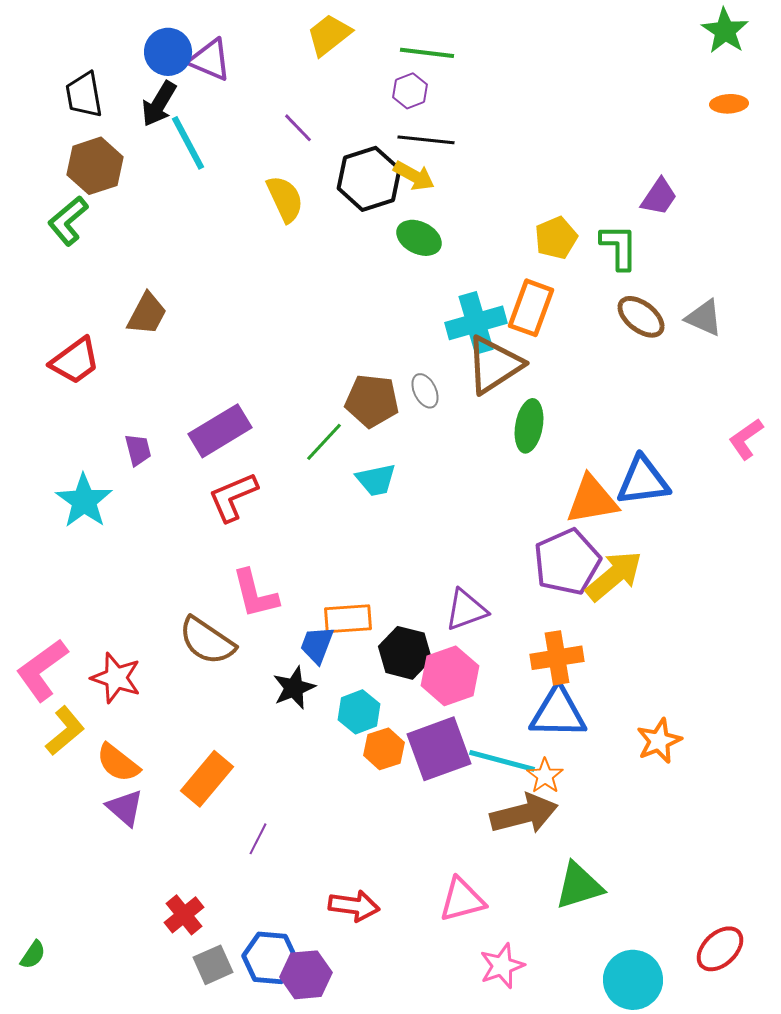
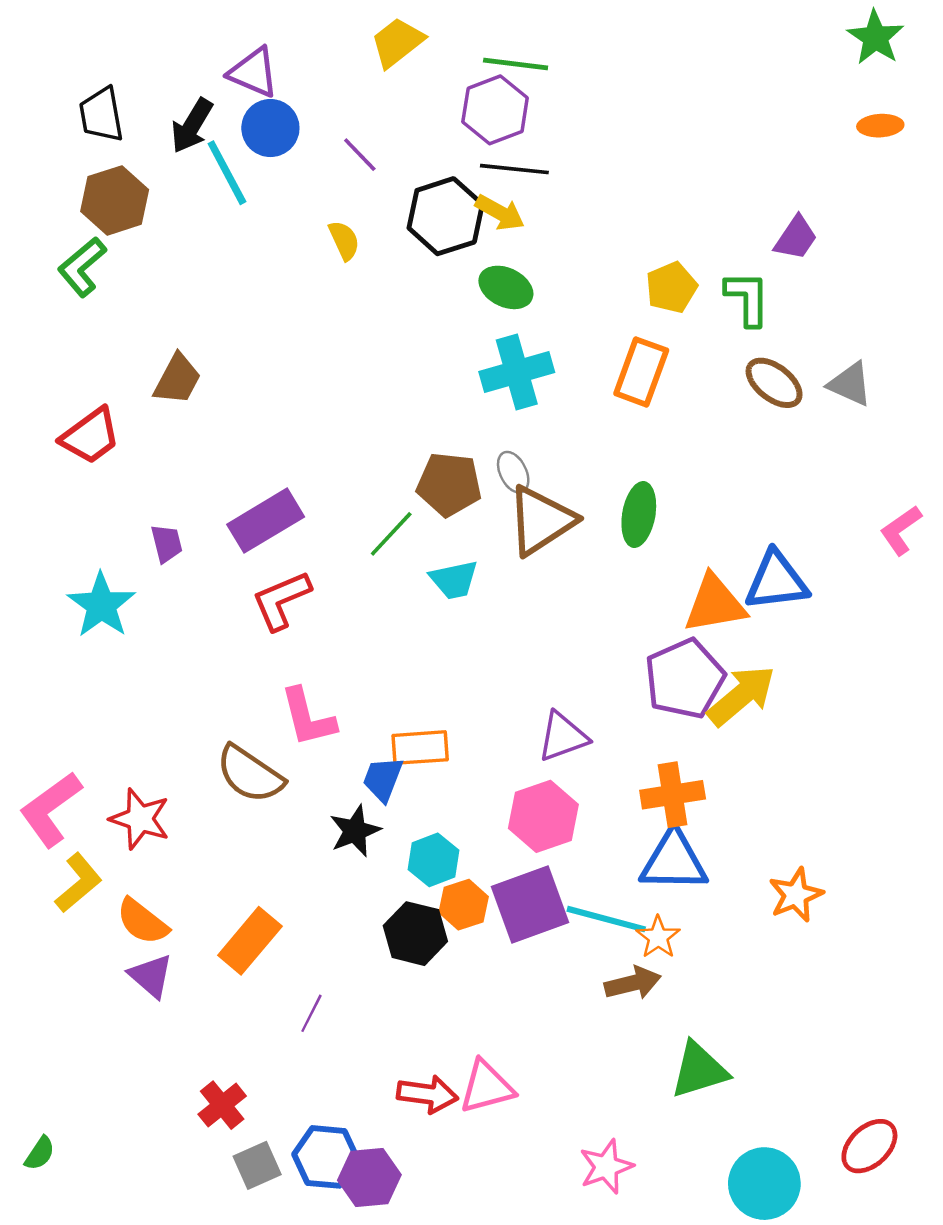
blue circle: (168, 52) -> (270, 128), moved
purple hexagon: (410, 91) -> (495, 110), size x1.6
yellow semicircle: (285, 199) -> (344, 240), size x0.7
cyan cross: (476, 323) -> (517, 372), moved
brown triangle: (494, 365) -> (541, 521), moved
black hexagon: (405, 653) -> (415, 934), moved
brown arrow: (524, 814) -> (633, 983), size x0.7
pink triangle: (462, 900) -> (487, 1087), moved

